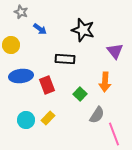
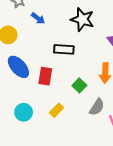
blue ellipse: (21, 76) -> (18, 67), turned 55
red rectangle: (47, 85) -> (45, 76), turned 30
yellow rectangle: (48, 118) -> (57, 110), moved

